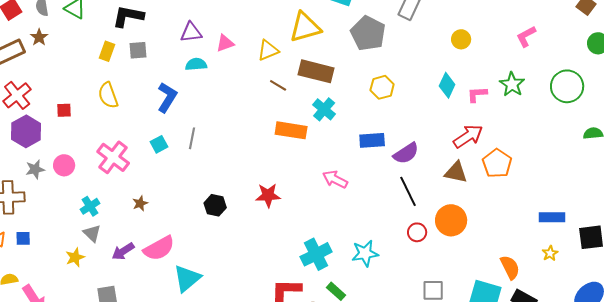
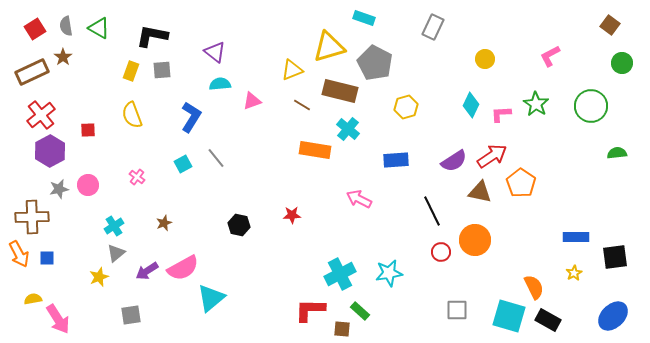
purple triangle: (191, 32) -> (215, 52), turned 45
gray pentagon: (368, 33) -> (375, 63), moved
pink triangle: (225, 43) -> (252, 101), moved
gray line: (192, 138) -> (216, 158), turned -50
purple semicircle: (406, 153) -> (454, 161), moved
pink cross: (113, 157) -> (137, 177), size x0.5
red star: (268, 195) -> (292, 215), size x0.7
gray triangle: (92, 233) -> (116, 253), turned 36

